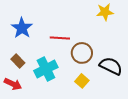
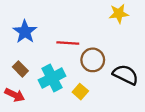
yellow square: (82, 81) -> (80, 92), moved

